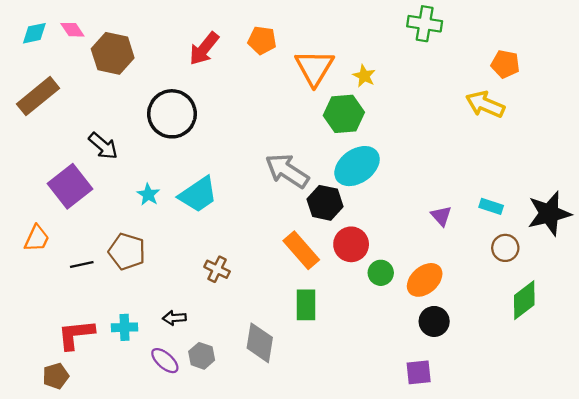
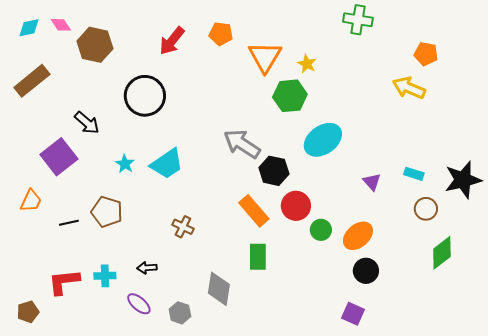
cyan ellipse: (357, 166) -> (323, 140), moved
gray hexagon: (202, 356) -> (180, 313), moved
purple square: (419, 372) -> (353, 314), turned 30
brown pentagon: (56, 376) -> (28, 312), moved

